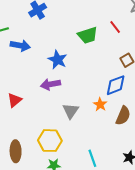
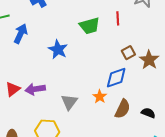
red line: (115, 27) -> (118, 18), turned 32
blue arrow: (20, 46) -> (21, 34), turned -78
purple arrow: (50, 84) -> (35, 89), moved

